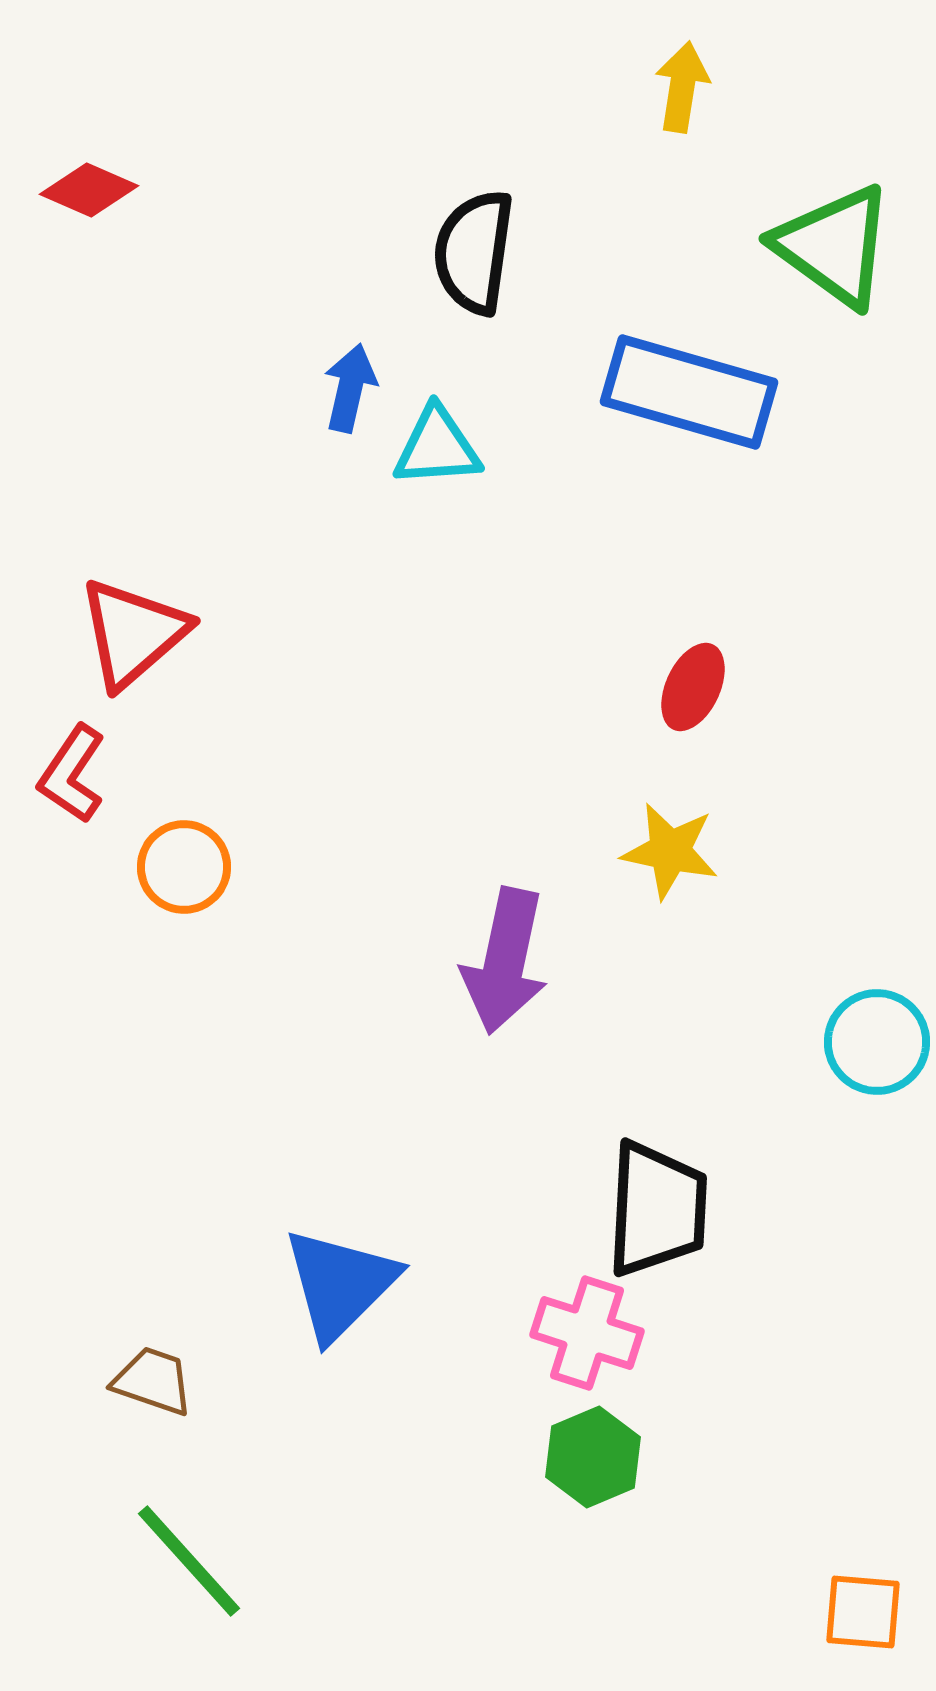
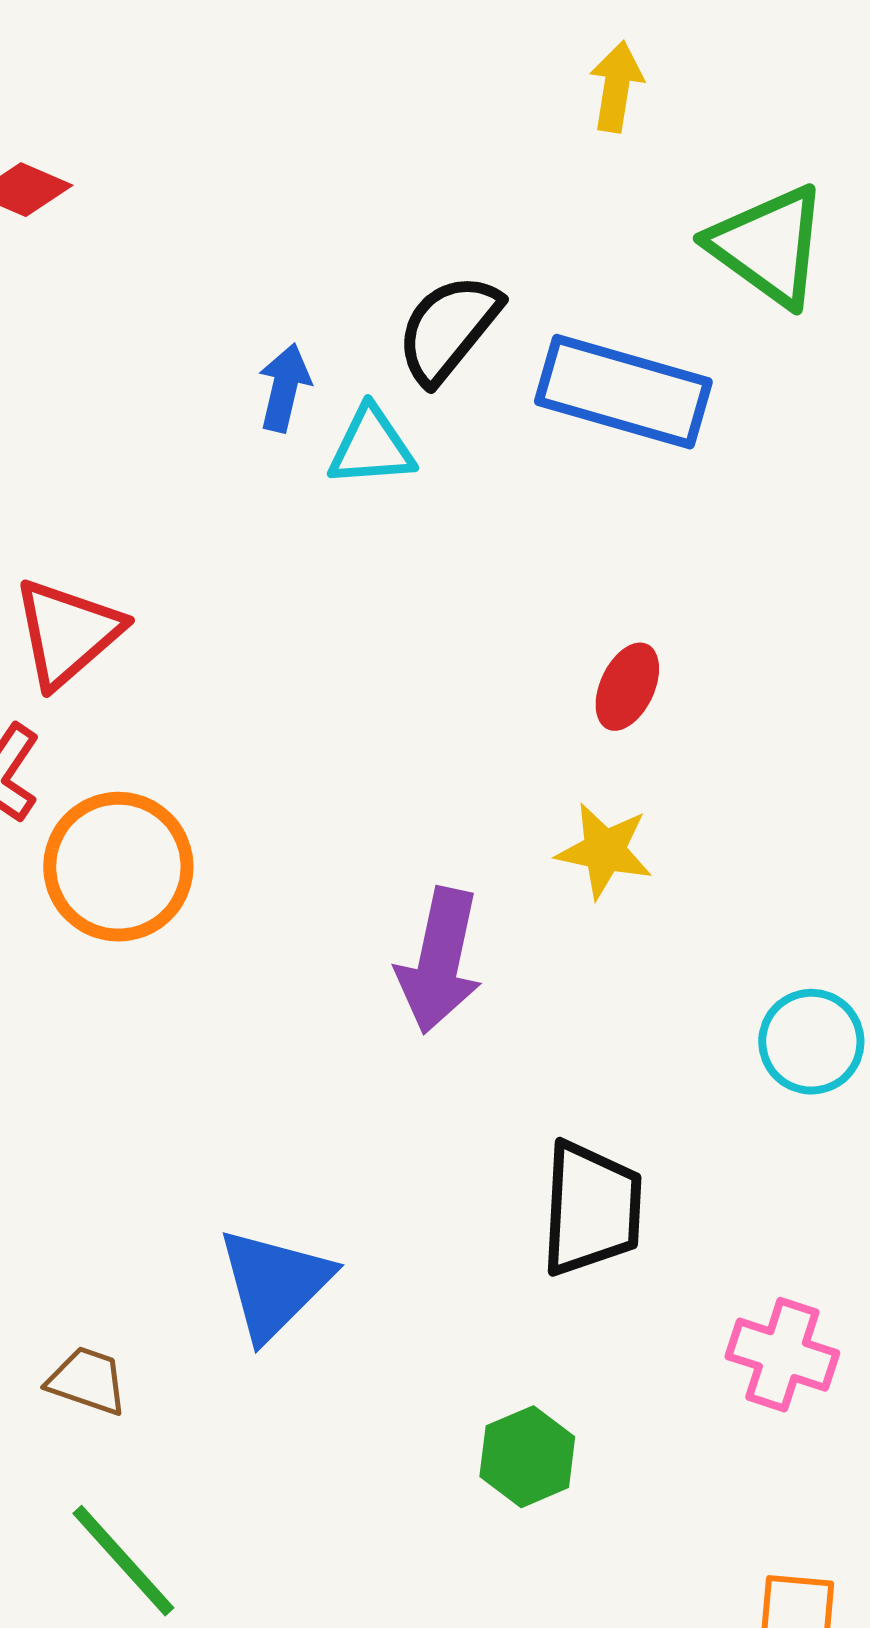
black semicircle: (474, 252) -> (448, 329), moved, turned 31
orange circle: (184, 867) -> (118, 867), size x1.6
pink cross: (587, 1333) -> (782, 1355), moved

